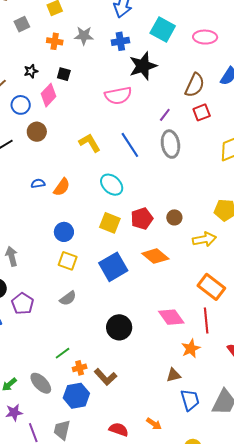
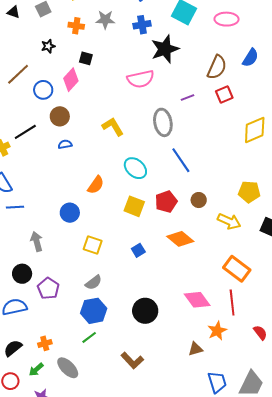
black star: (31, 71) -> (48, 46), moved
purple line: (165, 115) -> (187, 98), turned 32
gray ellipse: (170, 144) -> (163, 122), moved
blue line: (130, 145) -> (181, 160), moved
blue semicircle: (38, 183) -> (65, 144), moved
orange semicircle: (62, 187) -> (96, 185), moved
blue circle: (64, 232) -> (70, 213), moved
yellow arrow: (204, 239) -> (229, 221), turned 35
blue square: (113, 267) -> (138, 250), size x0.5
orange cross: (80, 368) -> (45, 343), moved
brown triangle: (174, 375) -> (195, 349), moved
blue hexagon: (76, 396) -> (94, 311), moved

